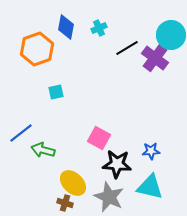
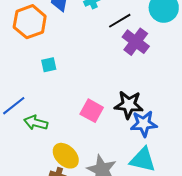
purple cross: (155, 58) -> (136, 42), moved
blue star: (151, 151) -> (144, 124), size x1.5
black star: (117, 164) -> (129, 105), moved

